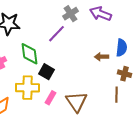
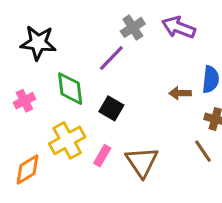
black square: (47, 72) -> (111, 108), moved
yellow cross: (28, 88) -> (67, 140), turned -30
brown line: (117, 95) -> (203, 151), turned -35

